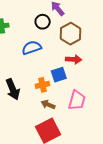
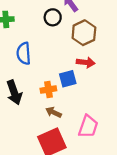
blue semicircle: (32, 48) -> (24, 53), moved, turned -78
pink trapezoid: (77, 100) -> (88, 126), moved

